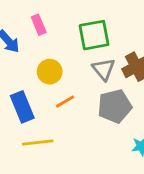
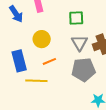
green square: (94, 35) -> (76, 18), size x0.7
yellow line: (38, 143) -> (36, 81), moved

